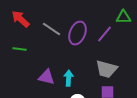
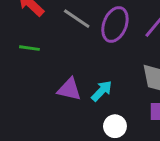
cyan arrow: (68, 78) -> (102, 91), turned 42

